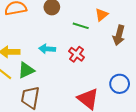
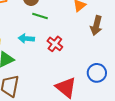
green line: (81, 26) -> (40, 16), moved

